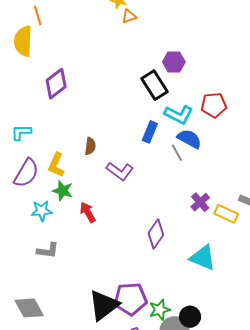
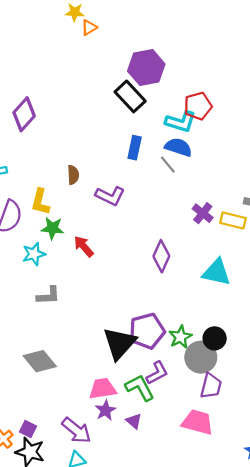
purple hexagon: (174, 62) -> (146, 68), size x1.5
cyan L-shape: (179, 115) -> (181, 122), moved

